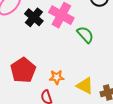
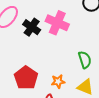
green semicircle: (85, 35) -> (85, 60), moved, turned 30

